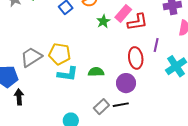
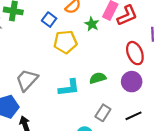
yellow pentagon: (60, 54) -> (65, 42), moved
black line: (121, 105) -> (134, 116), moved
gray rectangle: (101, 107) -> (103, 113), moved

